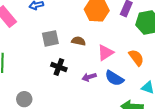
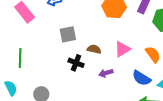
brown semicircle: (78, 41) -> (94, 49), moved
blue semicircle: (114, 78) -> (142, 78), moved

